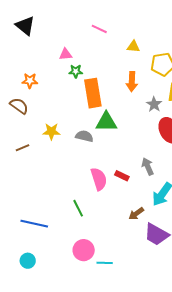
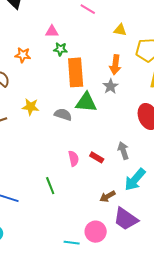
orange star: (30, 81) -> (23, 55), moved
gray star: (154, 104) -> (111, 86), moved
pink semicircle: (99, 179) -> (73, 159), size x0.7
pink circle: (84, 250) -> (96, 232), moved

